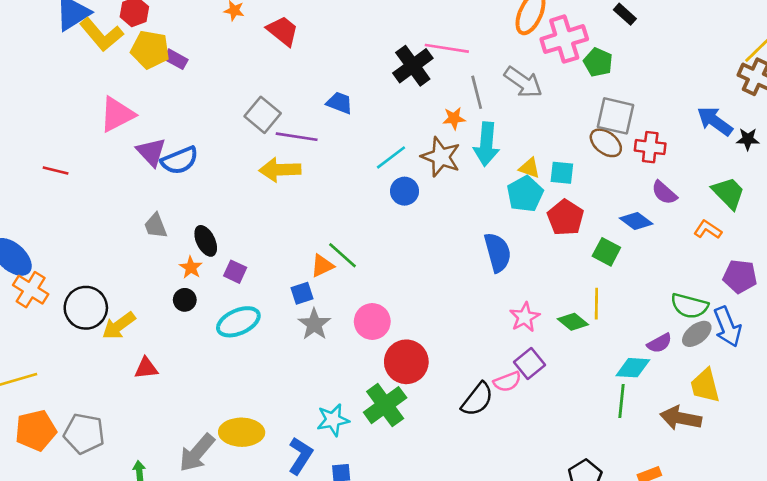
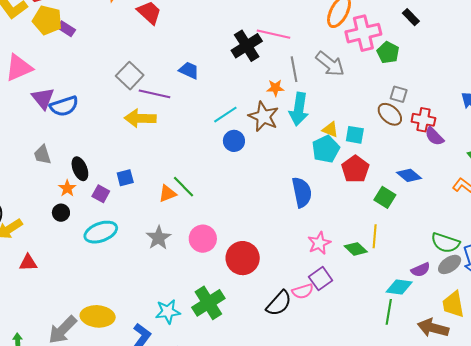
gray square: (615, 116) -> (399, 94), size x0.6
purple semicircle: (664, 193) -> (434, 136), moved
blue square: (302, 293) -> (125, 178), moved
red circle: (406, 362) -> (243, 258), moved

